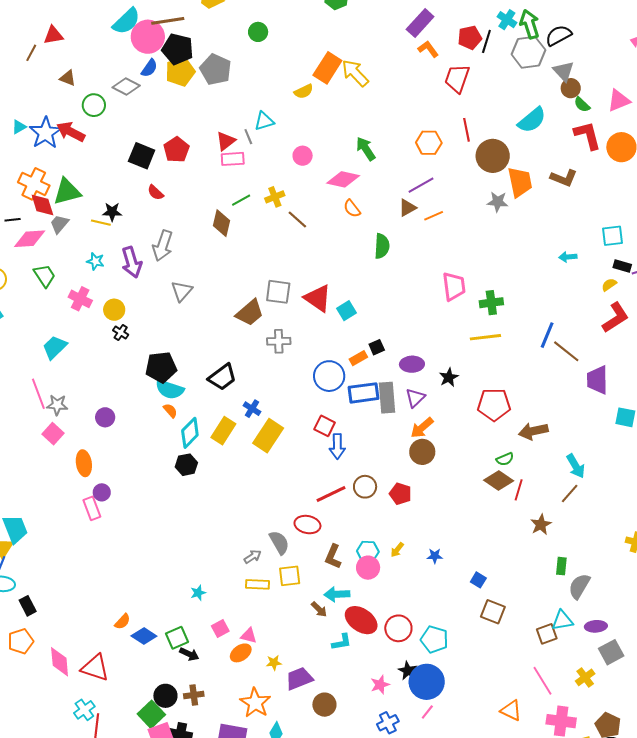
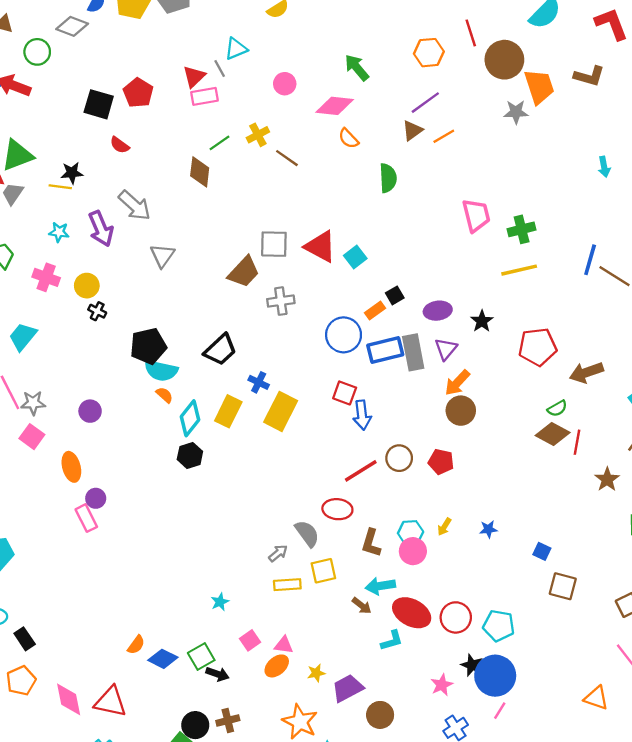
gray arrow: (163, 246) -> (135, 205), turned -60
cyan arrow: (568, 257) -> (604, 167), turned -90

